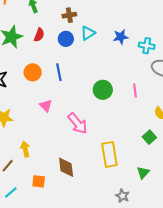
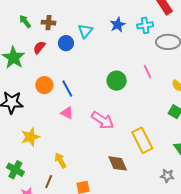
brown cross: (69, 15) -> (49, 23), moved, turned 32
red semicircle: (39, 35) -> (39, 47), turned -144
blue line: (59, 72) -> (67, 88), moved
brown diamond: (66, 167) -> (118, 163), moved

